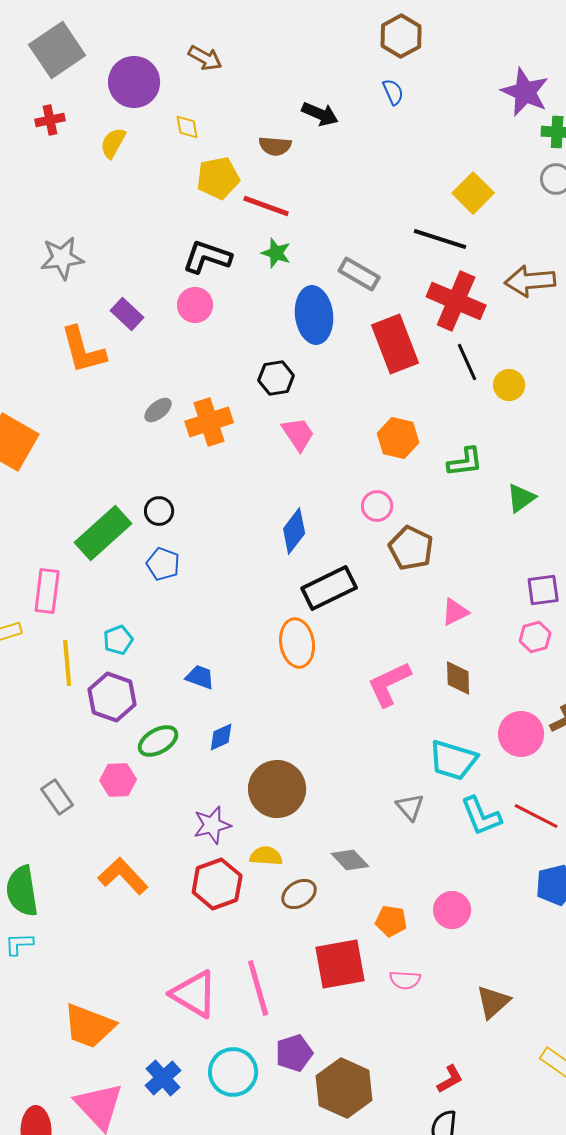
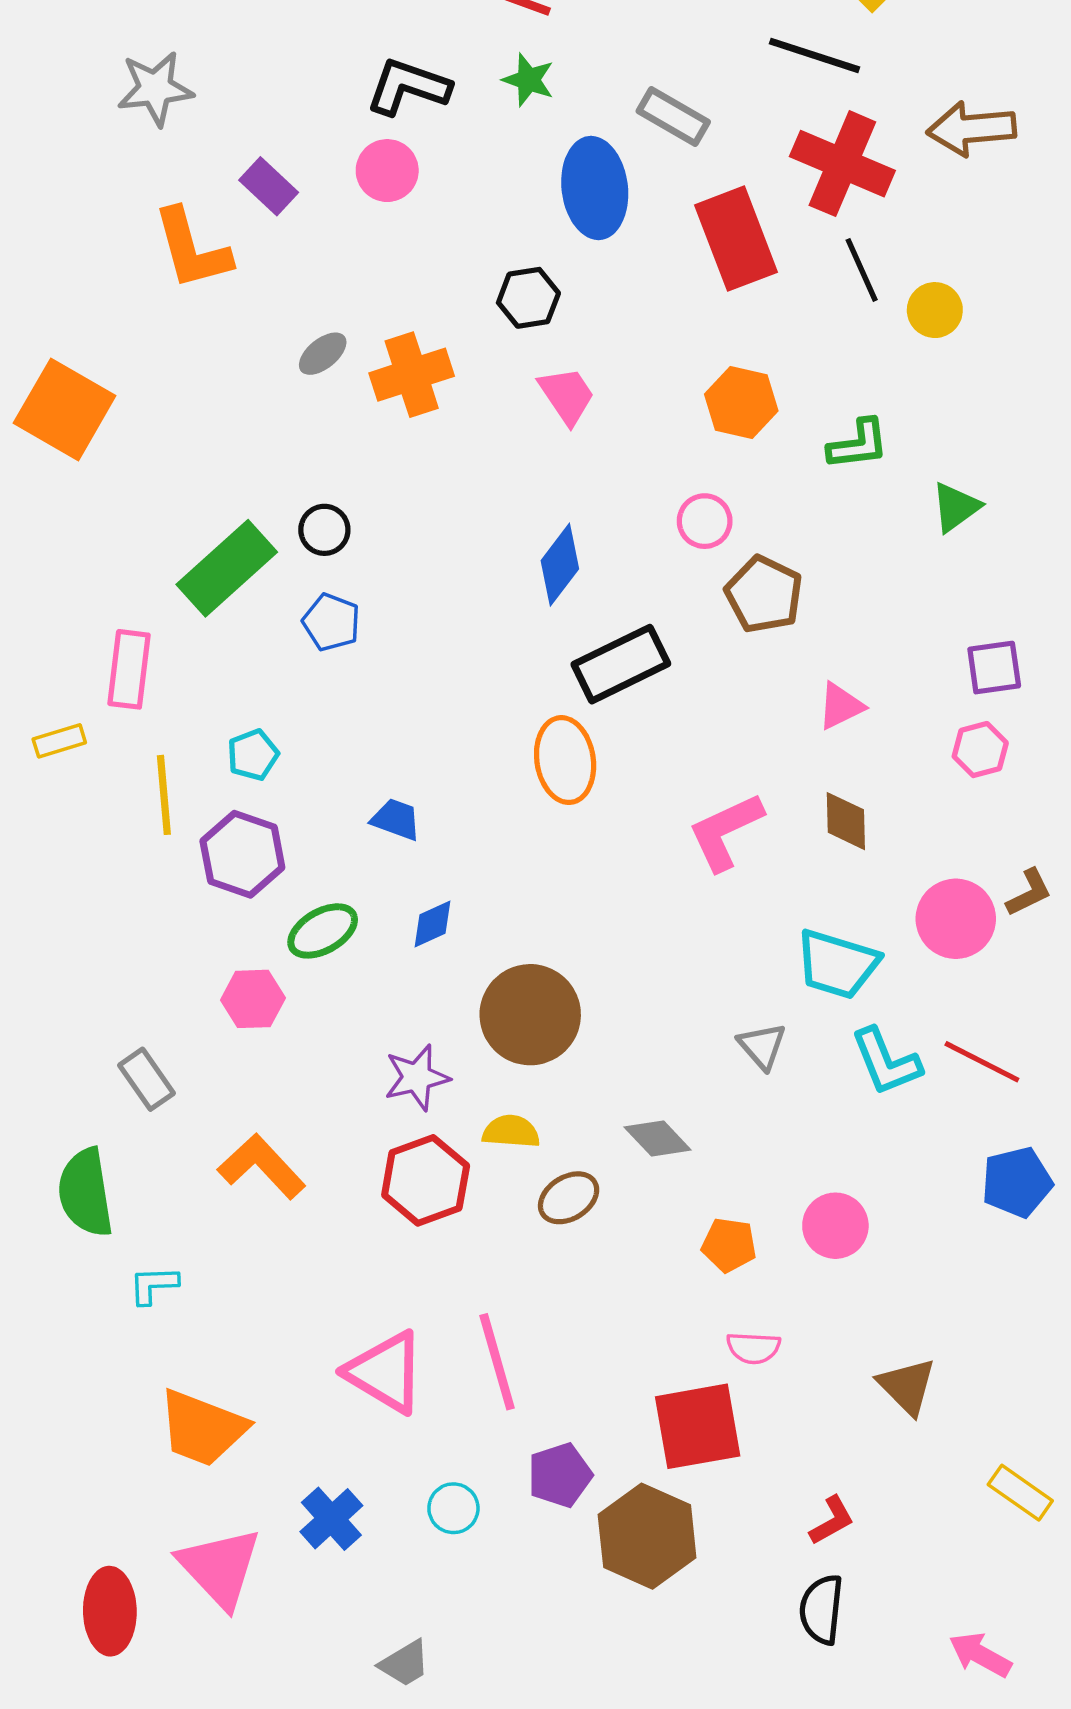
gray rectangle: (57, 797) -> (146, 1079), moved
cyan L-shape: (19, 944) -> (153, 1285), moved
red square: (340, 964) -> (698, 1426), moved
brown triangle: (493, 1002) -> (907, 1386), turned -33
cyan circle: (233, 1072) -> (453, 1508), size x0.6

